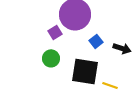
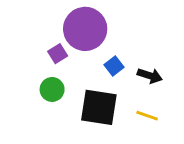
yellow line: (110, 85) -> (147, 116), moved

